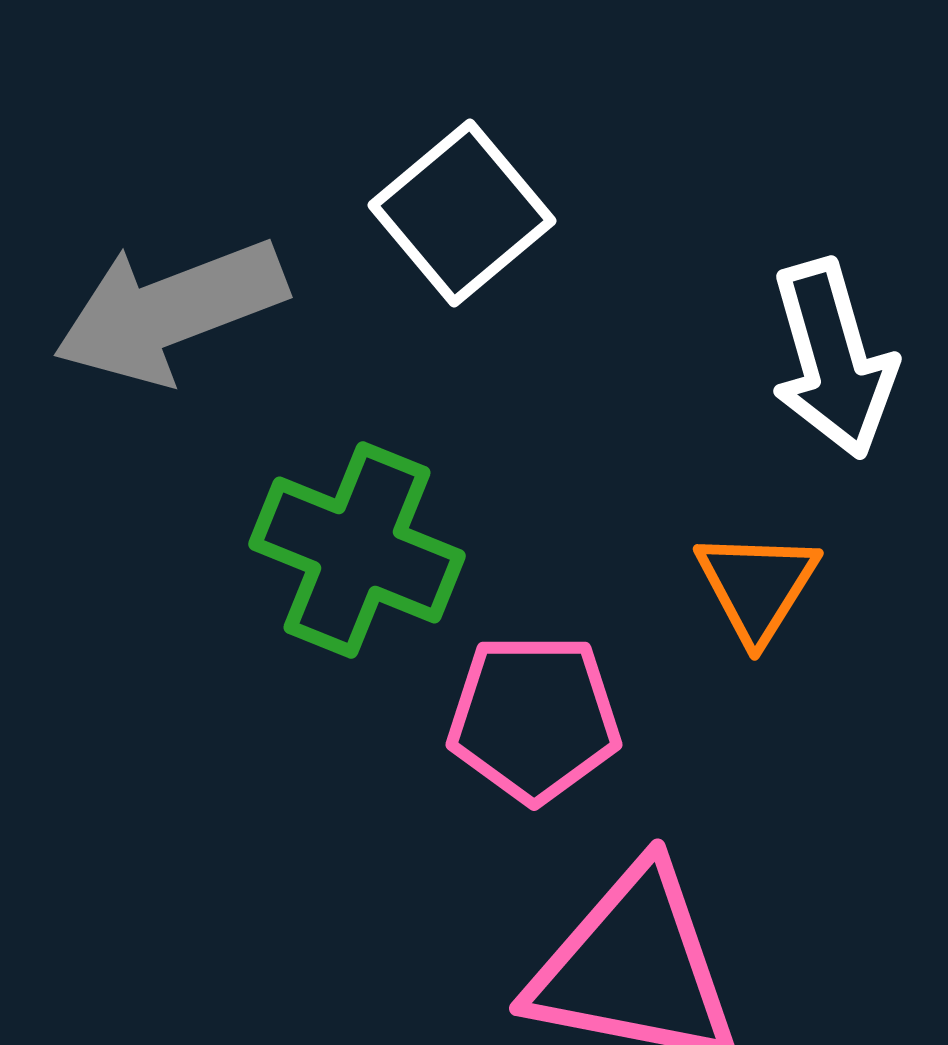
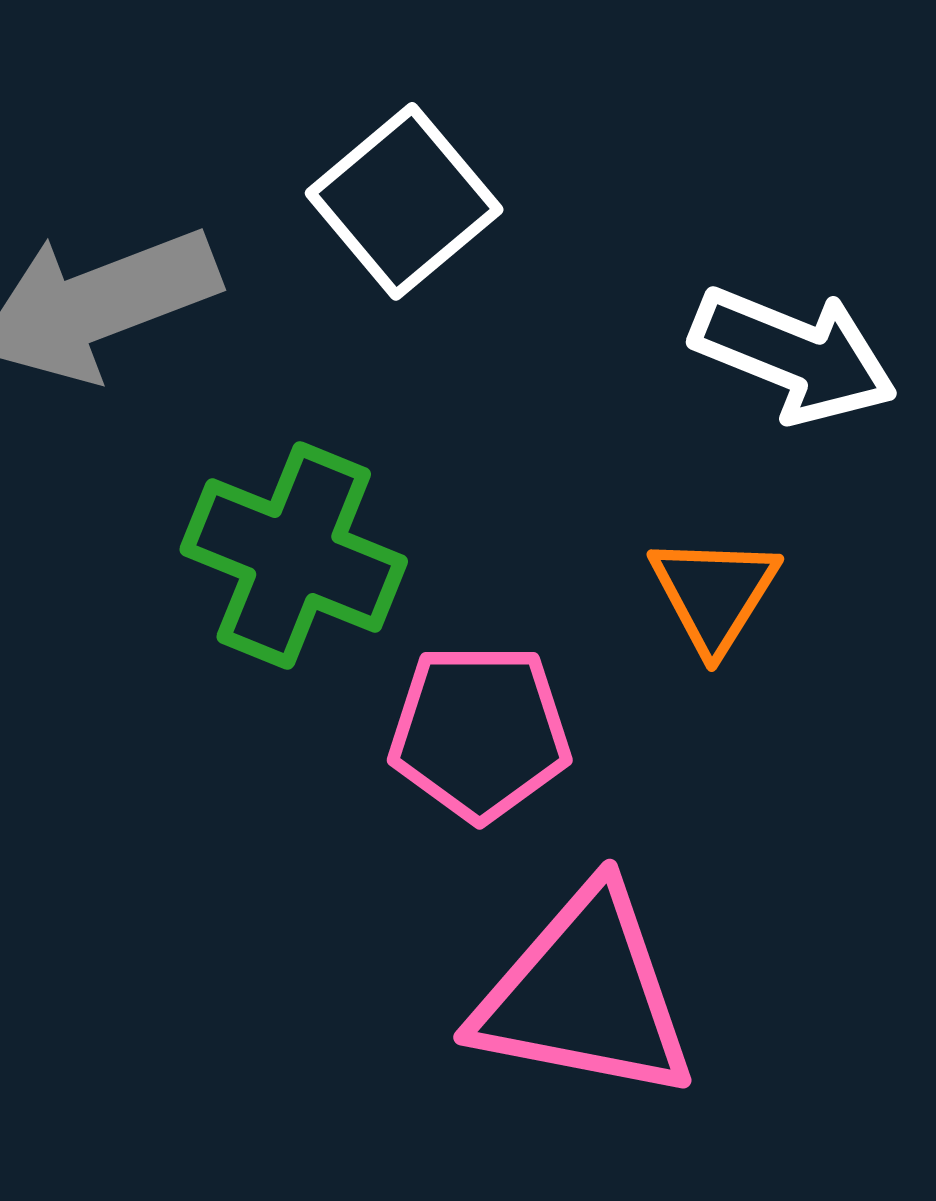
white arrow: (833, 359) -> (794, 355), turned -52

